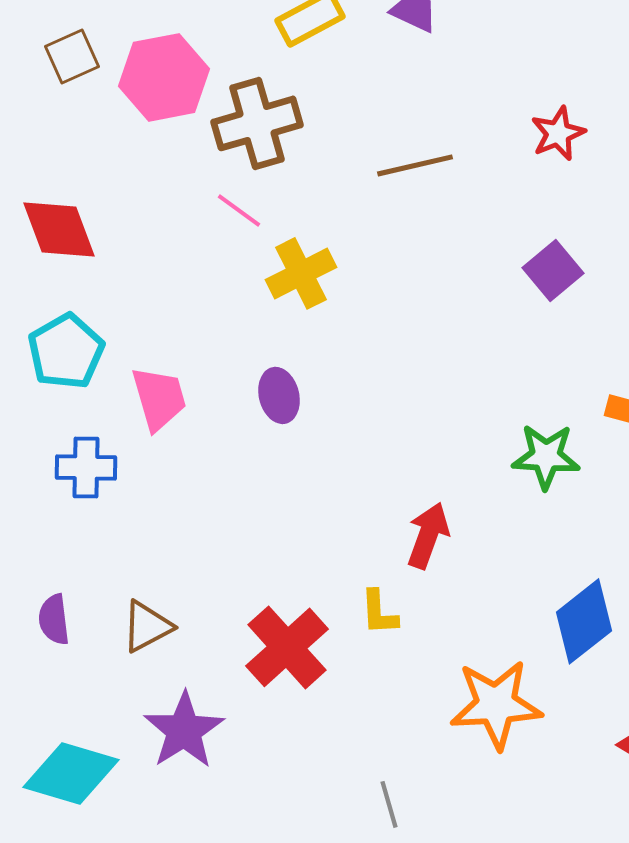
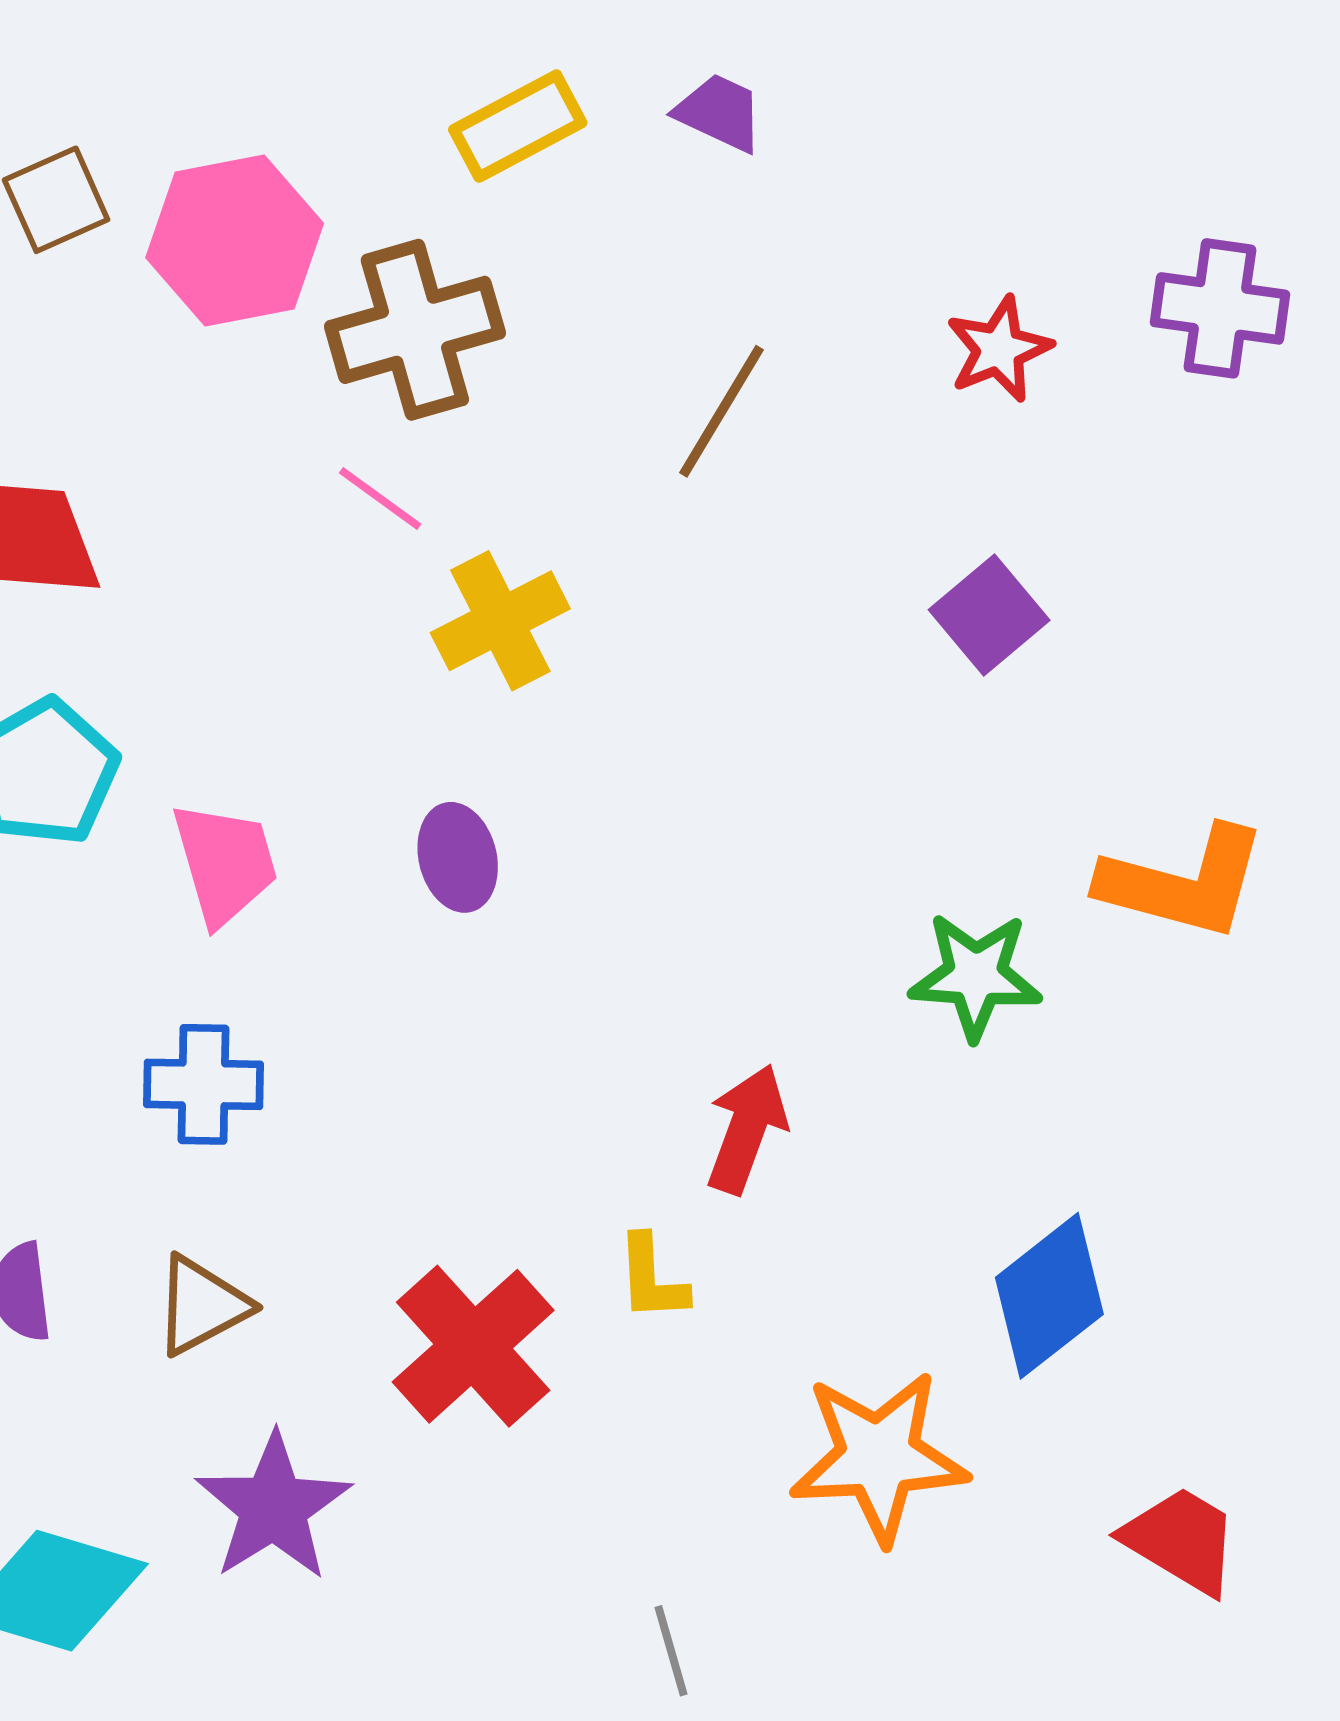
brown line: (415, 165) -> (721, 411), turned -46
blue cross: (86, 467) -> (204, 1084), moved

